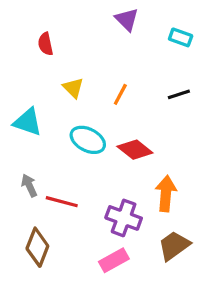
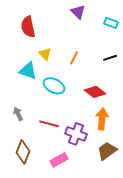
red semicircle: (46, 44) -> (28, 27), size x1.5
cyan triangle: (28, 122) -> (28, 71), moved
red diamond: (135, 150) -> (95, 92), moved
red line: (62, 202) -> (49, 124), moved
pink rectangle: (114, 260) -> (59, 160), moved

